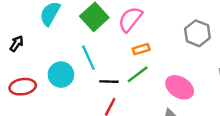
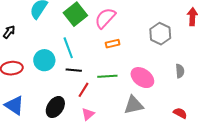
green line: (138, 74) -> (107, 76), moved, turned 30
black line: (109, 82) -> (74, 70), moved

